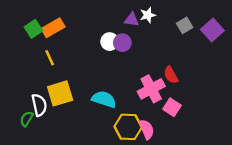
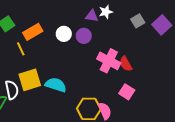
orange rectangle: (53, 28) -> (33, 32), moved
white circle: (110, 42) -> (64, 34), moved
pink cross: (151, 89) -> (109, 61), moved, turned -35
cyan semicircle: (104, 99) -> (56, 85), moved

